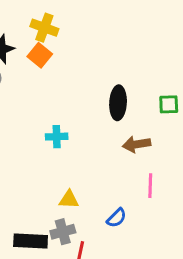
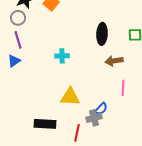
yellow triangle: (69, 200) -> (70, 97), size x1.5
gray cross: (63, 232) -> (94, 118), moved

